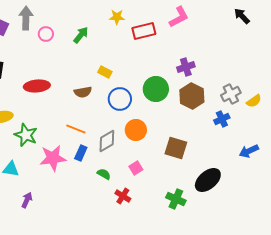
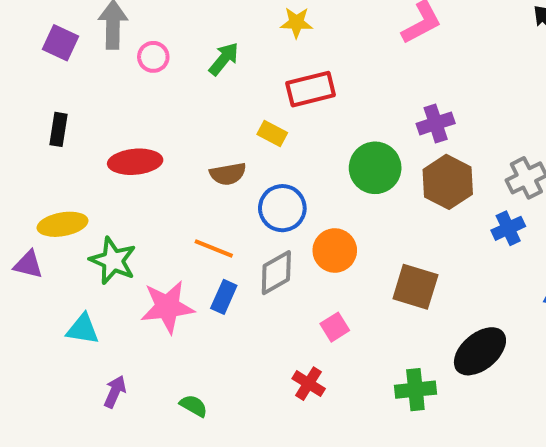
red rectangle: (144, 31) -> (311, 89), moved
blue circle: (120, 99) -> (282, 208), moved
green semicircle: (104, 174) -> (194, 406), moved
green cross: (176, 199) -> (415, 390), turned -30

